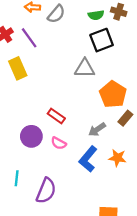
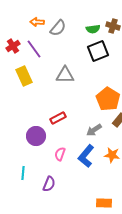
gray triangle: (85, 68) -> (65, 75), moved
red rectangle: (56, 116) -> (58, 118), turned -63
pink semicircle: (59, 143) -> (60, 154), moved, turned 80
purple semicircle: (46, 191) -> (49, 184), size x0.7

